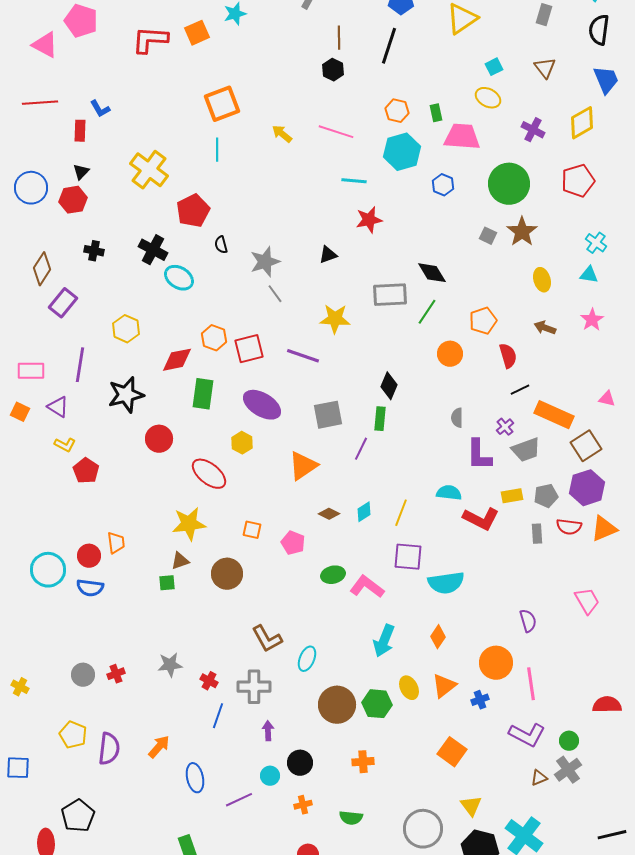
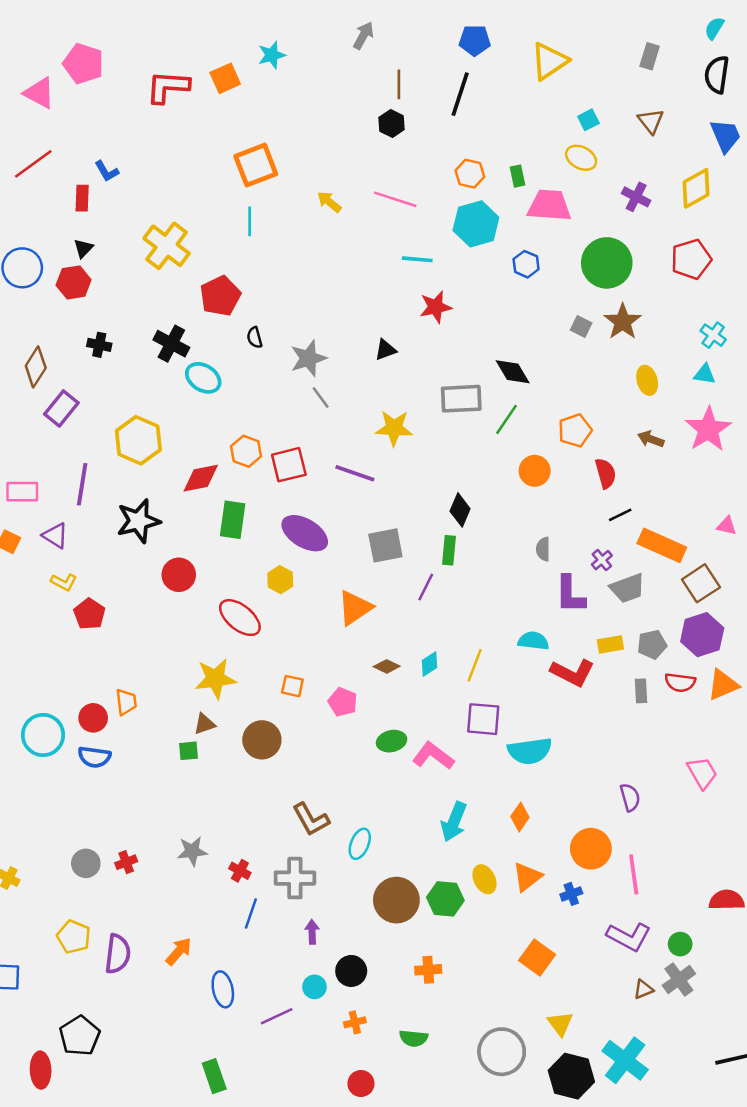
red line: (40, 103) -> (33, 164), turned -32
pink star: (592, 320) -> (708, 429), size x1.6
yellow hexagon: (126, 329) -> (138, 440), size x1.4

